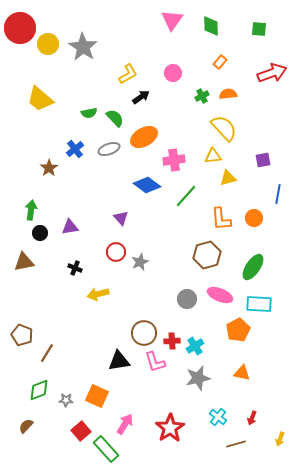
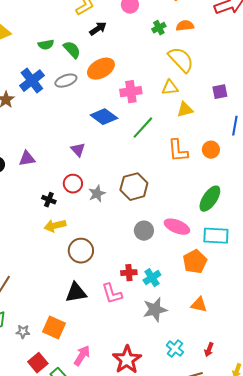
blue cross: (75, 149) -> (32, 81), size x1.4
brown hexagon: (207, 255) -> (134, 187), moved
black cross: (75, 268) -> (49, 200), moved
brown circle: (144, 333) -> (81, 251), moved

